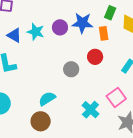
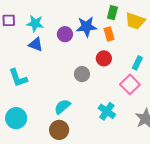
cyan star: (36, 32) -> (35, 23), moved
blue triangle: (14, 35) -> (36, 44), moved
pink square: (116, 97) -> (130, 84), moved

